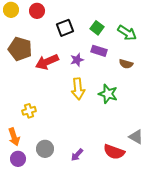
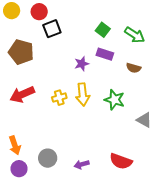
black square: (65, 28) -> (52, 29), moved
red arrow: (47, 62) -> (22, 94), moved
yellow cross: (29, 111) -> (59, 98), moved
gray triangle: (136, 137) -> (144, 120), moved
purple arrow: (77, 155) -> (82, 164), turned 32

